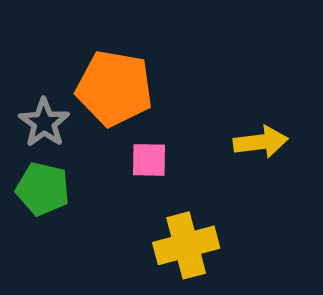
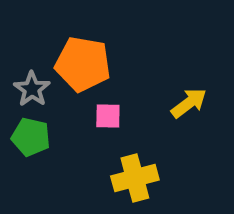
yellow arrow: (261, 142) -> (189, 103), turned -30

